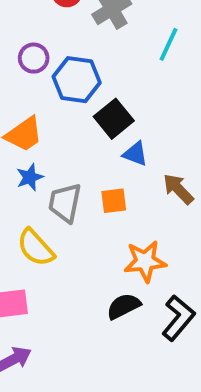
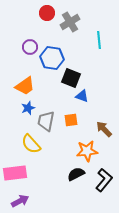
cyan line: (168, 44) -> (99, 40), turned -30
black square: (114, 119) -> (71, 78), turned -30
brown arrow: (178, 189) -> (104, 129), moved

